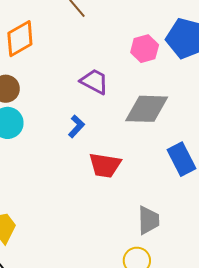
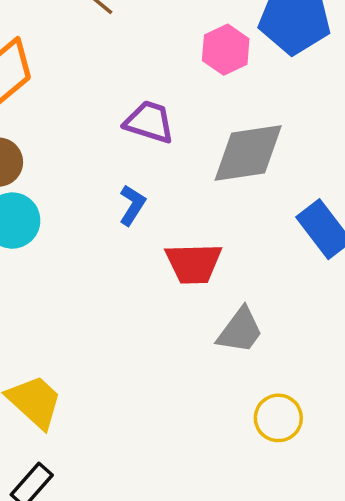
gray trapezoid: (148, 220) -> (240, 330), moved, turned 48

